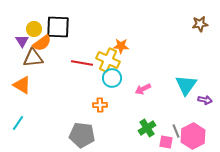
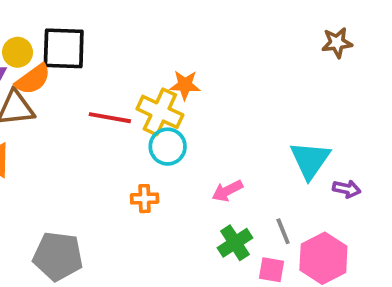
pink arrow: (143, 89) -> (227, 191), moved
gray line: (176, 131) -> (283, 231), moved
gray pentagon: (82, 135) -> (58, 256), moved

